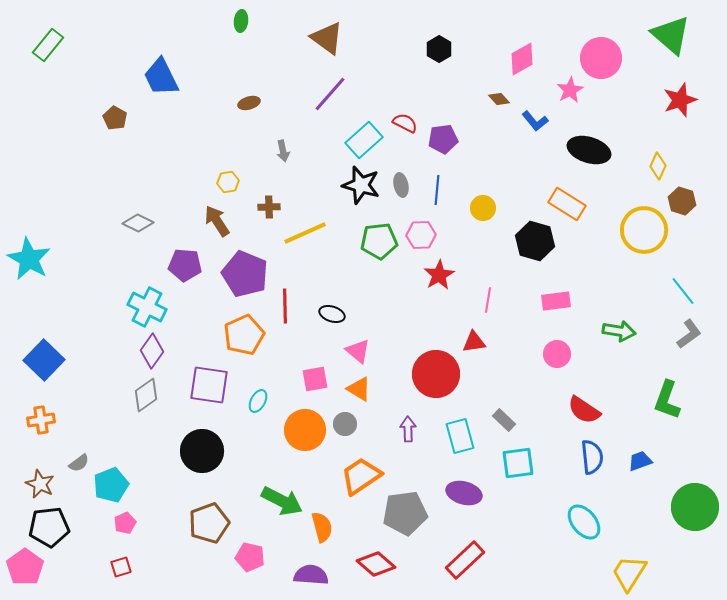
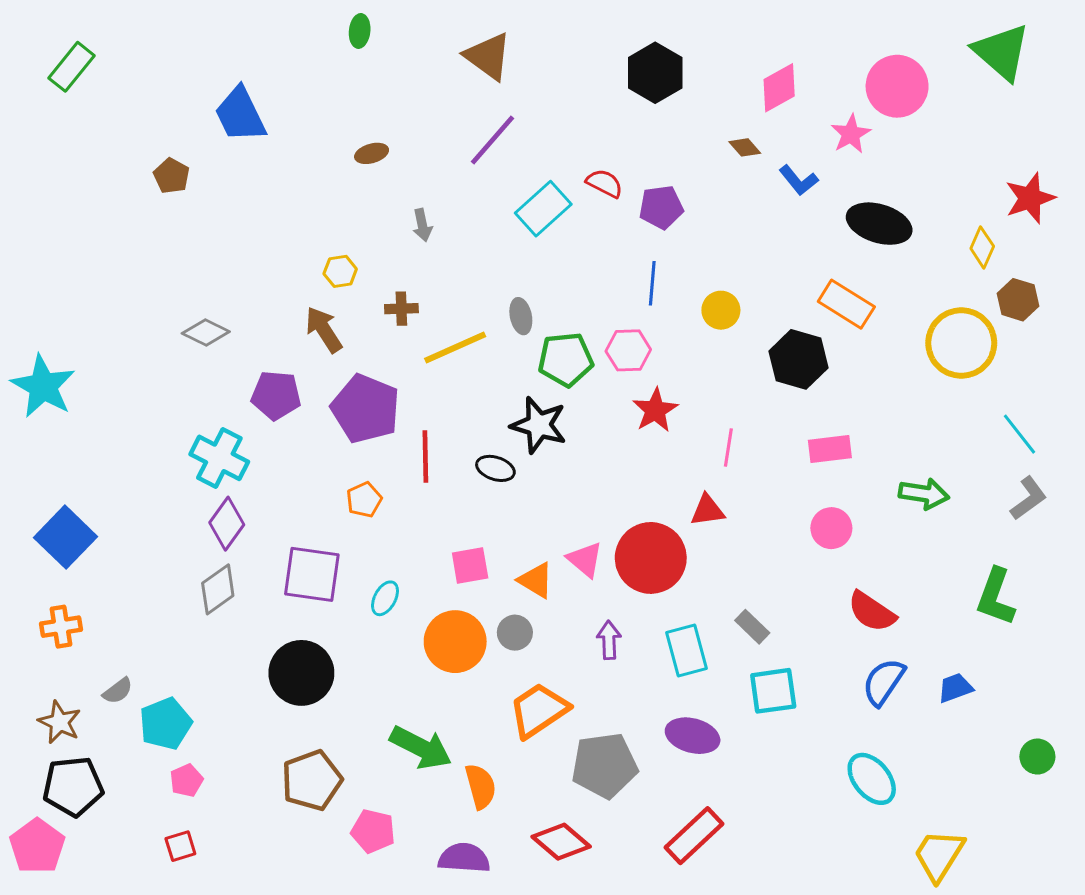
black hexagon: (439, 49) -> (655, 73), size x1.5
red star: (680, 100) -> (1030, 198), moved
black star: (361, 185) -> (539, 425), moved
gray ellipse: (401, 185) -> (521, 316), moved
orange pentagon: (244, 335) -> (364, 500), size x0.6
pink triangle: (358, 351) -> (585, 559), moved
blue semicircle: (592, 457) -> (884, 682), turned -140
green circle: (695, 507) -> (1037, 757), size x0.5

